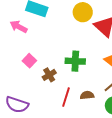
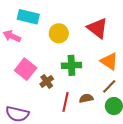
yellow circle: (83, 12) -> (59, 33), moved
pink square: (29, 61) -> (26, 69), size x1.5

